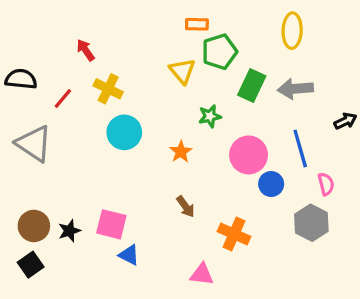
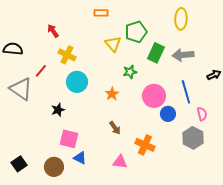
orange rectangle: (197, 24) -> (101, 13), moved
red line: (63, 98) -> (41, 71), moved
brown circle: (34, 226) -> (54, 167), moved
black star: (69, 231) -> (58, 110), moved
pink triangle: (202, 274) -> (120, 162), moved

